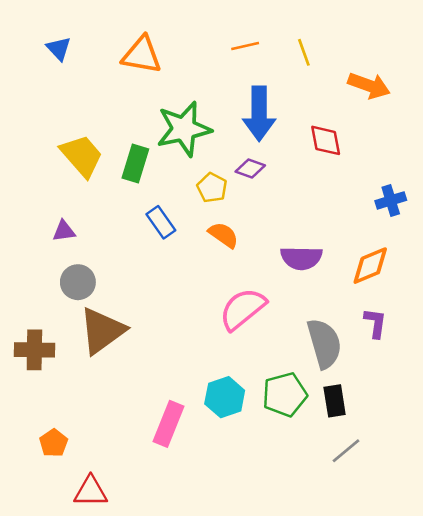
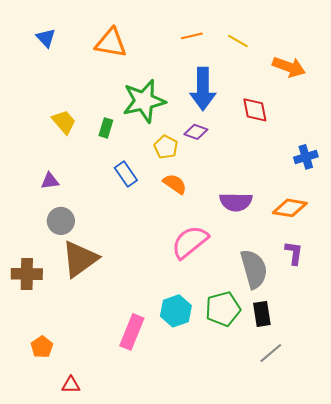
yellow line: (304, 52) -> (238, 41), turned -40
yellow trapezoid: (82, 156) -> (64, 122), size x0.7
green rectangle: (135, 163) -> (106, 128), size x0.7
orange diamond: (370, 266) -> (290, 208), turned 32
red triangle: (91, 492) -> (71, 385), size x0.7

